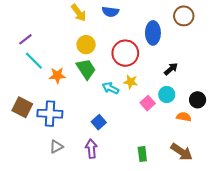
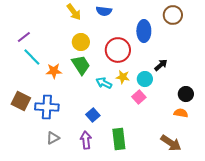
cyan circle: (167, 95) -> (145, 79), moved
orange semicircle: (184, 117) -> (181, 113), moved
green rectangle: (142, 154) -> (119, 139), moved, size x1.5

